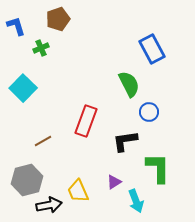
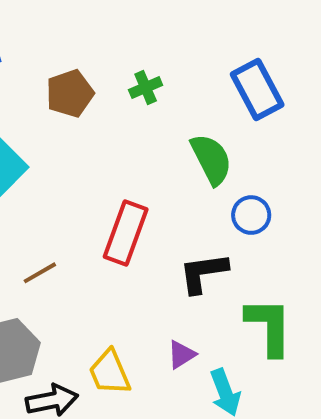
brown pentagon: (58, 19) -> (70, 93), moved
green cross: (41, 48) -> (146, 87), moved

